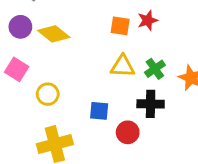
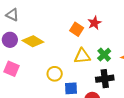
orange square: (120, 26) -> (77, 29), turned 32
yellow circle: (48, 94) -> (55, 74), moved

